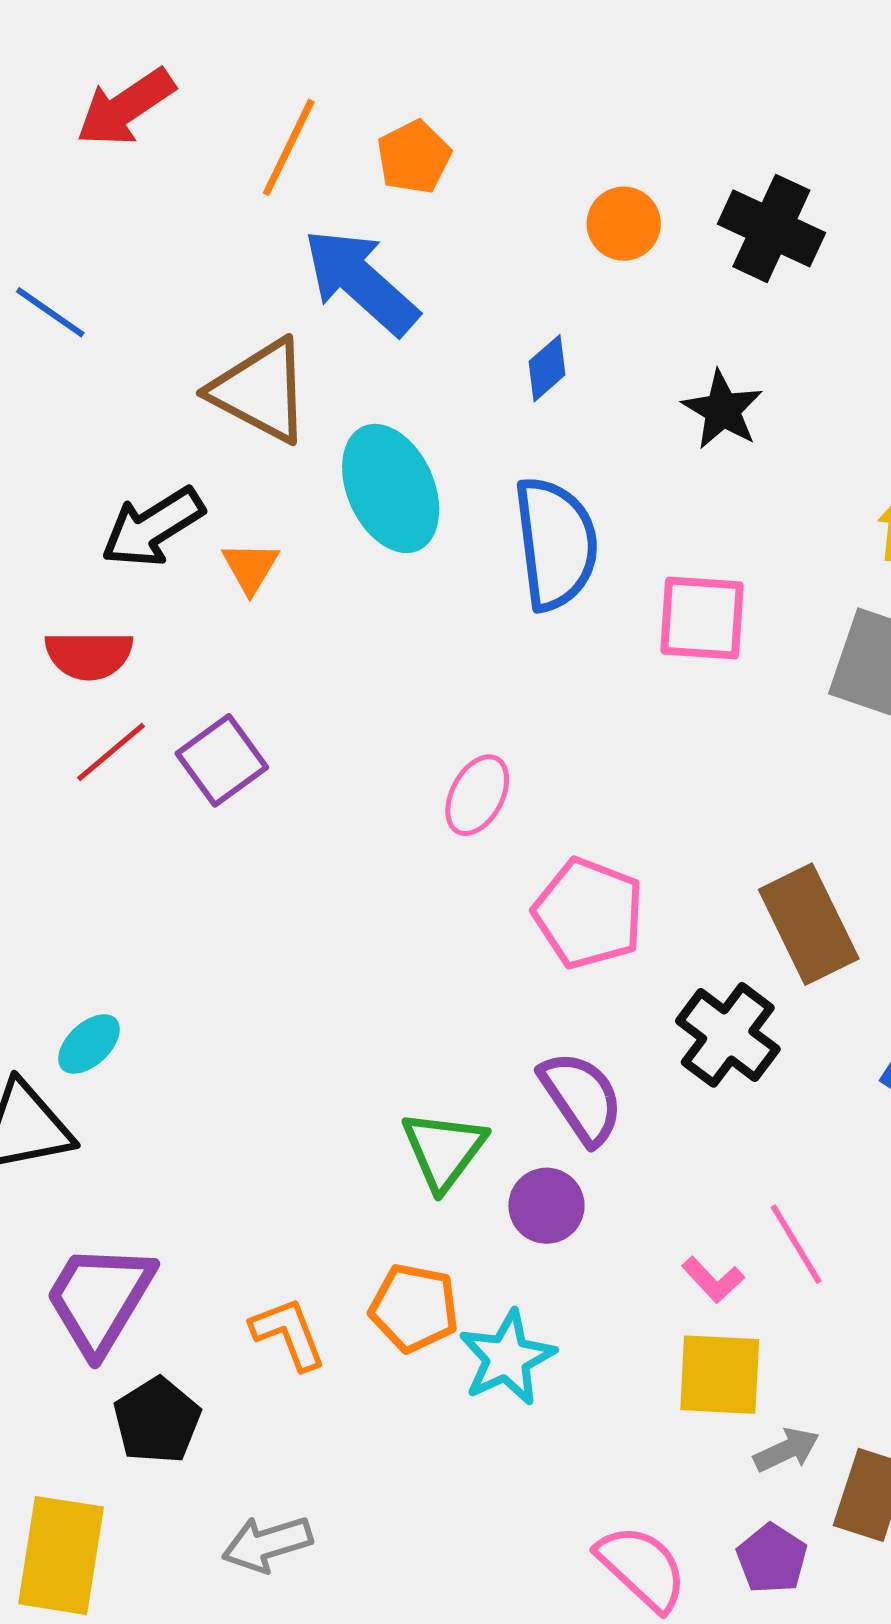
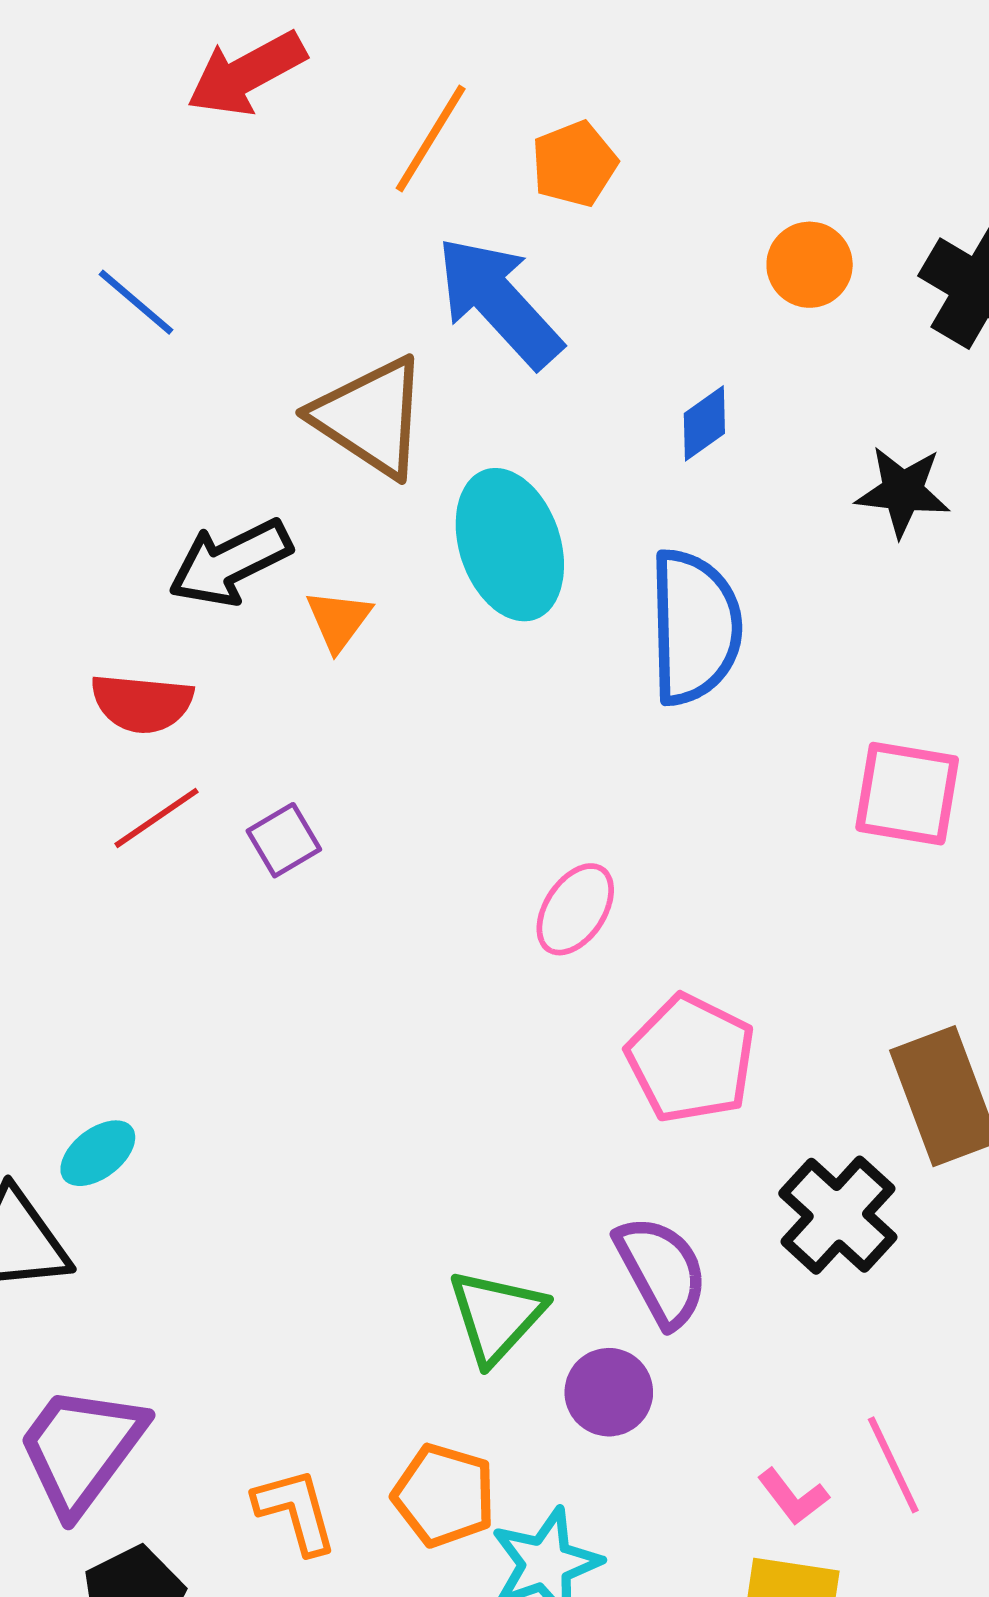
black star: (722, 410) -> (903, 491), turned -30
pink square: (702, 618) -> (907, 794), moved
purple square: (222, 760) -> (284, 840), size x0.7

